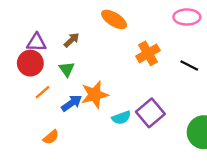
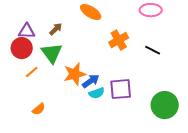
green triangle: (67, 69) -> (52, 53), size x1.6
blue arrow: (72, 103) -> (91, 81), moved
purple square: (150, 113) -> (121, 89), turned 35

